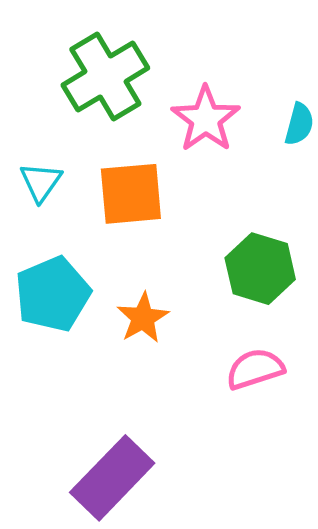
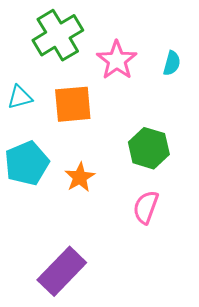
cyan triangle: (41, 182) -> (20, 97), turned 40
pink semicircle: (255, 369) -> (146, 207), turned -52

